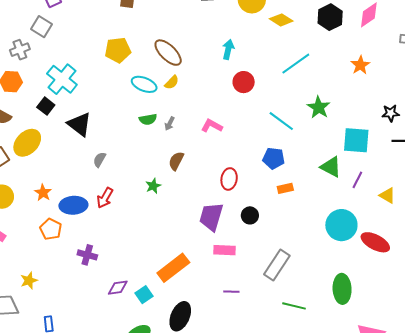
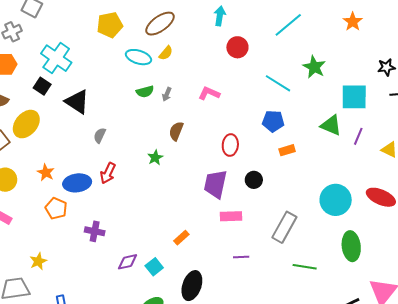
brown ellipse: (168, 53) -> (160, 24), turned -76
cyan circle: (341, 225) -> (336, 200), moved
orange rectangle: (173, 268) -> (181, 238), size x0.5

